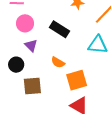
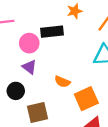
pink circle: (25, 23) -> (29, 43), moved
black rectangle: (60, 29) -> (52, 32), moved, turned -30

